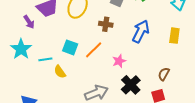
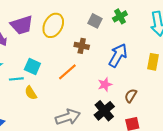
cyan square: (70, 47) -> (32, 66), moved
pink star: (119, 61) -> (105, 84), moved
brown semicircle: (164, 74) -> (131, 96), moved

